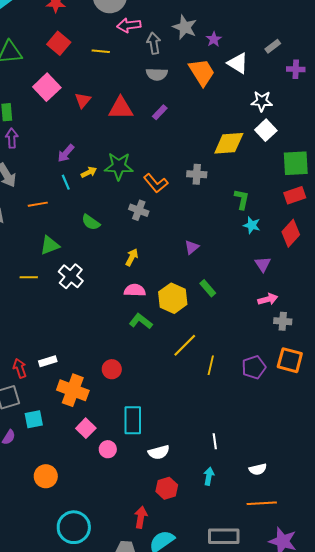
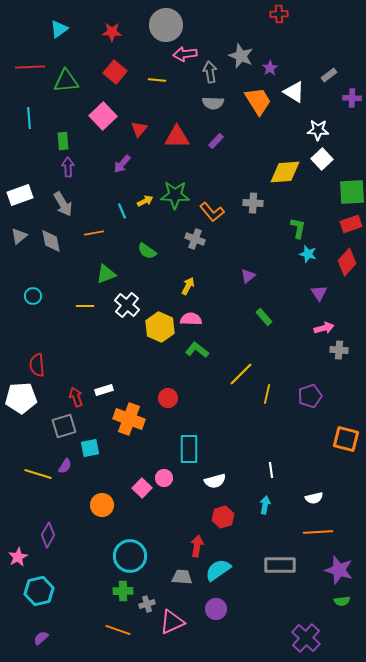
purple arrow: (66, 153) -> (122, 164), moved
yellow hexagon: (173, 298) -> (160, 327), moved
orange square: (290, 360) -> (346, 439), moved
pink square: (86, 428) -> (142, 488), moved

